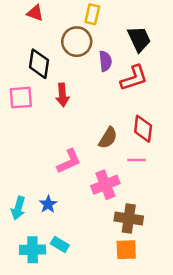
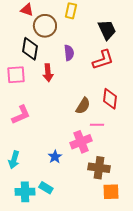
brown circle: (77, 42) -> (45, 26), moved
purple semicircle: (105, 61) -> (69, 53), moved
pink line: (137, 160) -> (97, 125), moved
pink L-shape: (69, 161) -> (21, 115), moved
blue star: (48, 204) -> (55, 157), moved
orange square: (126, 250) -> (111, 192), moved

